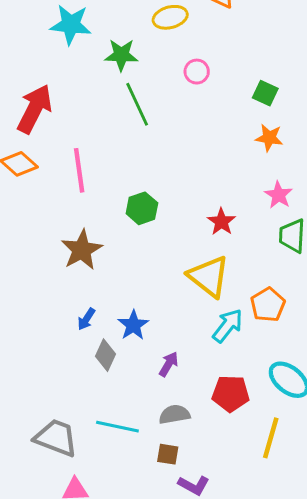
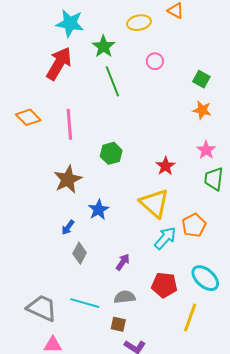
green star: (121, 55) -> (104, 46), turned 30
red arrow: (35, 109) -> (59, 64), moved
blue star: (133, 325) -> (99, 210), moved

